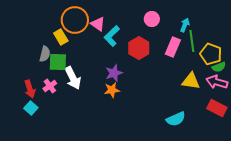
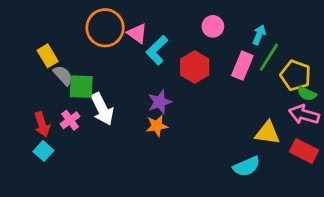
yellow rectangle: (61, 37) -> (48, 56), moved
green line: (192, 41) -> (269, 57), turned 40
gray semicircle: (45, 54) -> (63, 75), turned -56
green semicircle: (219, 67) -> (307, 94), turned 48
yellow triangle: (191, 81) -> (268, 133), moved

